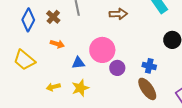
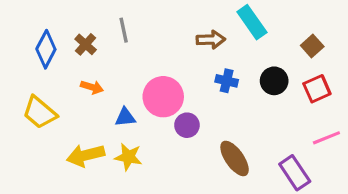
brown arrow: (118, 14) -> (211, 40), moved
blue cross: (149, 66) -> (227, 81), moved
yellow arrow: (53, 87) -> (86, 155), size x1.6
yellow star: (80, 88) -> (128, 157), turned 30

